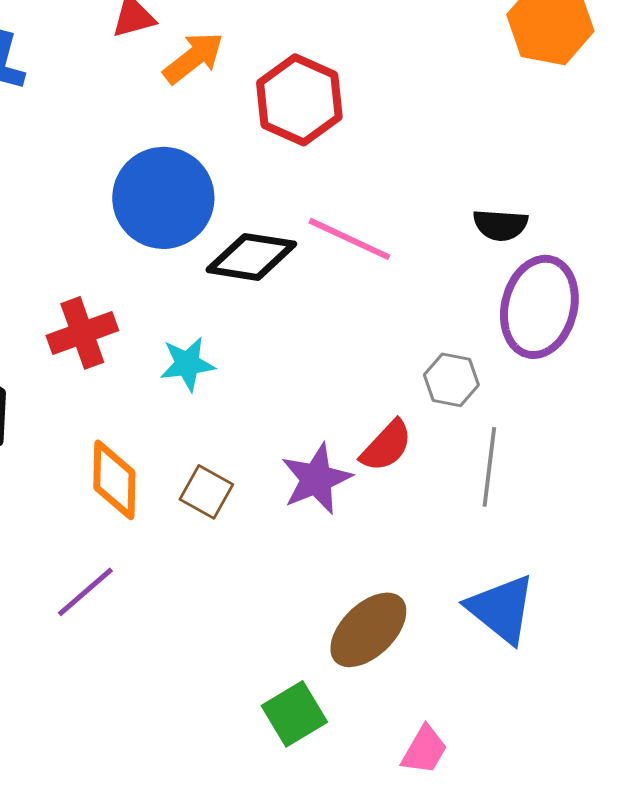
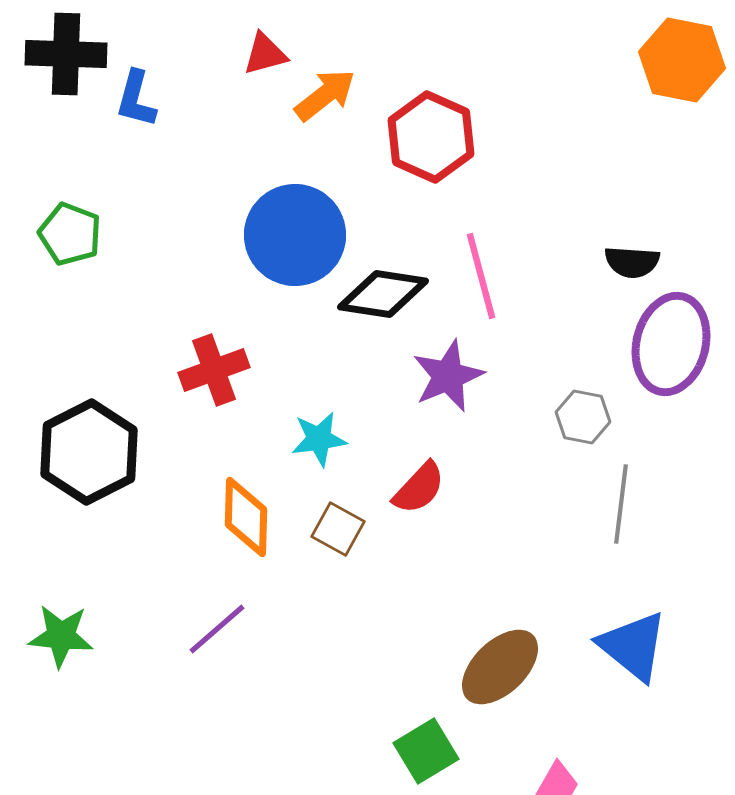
pink line: (349, 239) -> (481, 276), turned 50
cyan star: (187, 364) -> (319, 439), moved
red semicircle: (386, 446) -> (419, 488), moved
purple star: (316, 479) -> (448, 376), moved

